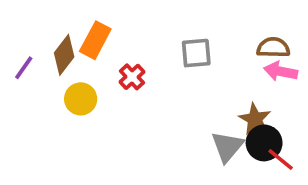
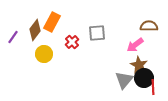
gray square: (196, 53) -> (97, 33), moved
pink arrow: (281, 71) -> (135, 45), moved, turned -48
red line: (281, 159) -> (153, 87), turned 49

